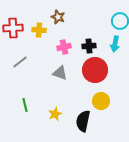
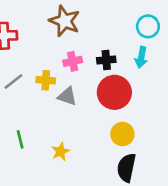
brown star: (58, 17) -> (65, 21), size x1.6
yellow cross: (39, 30) -> (46, 80), moved
black semicircle: (83, 121) -> (126, 168), moved

